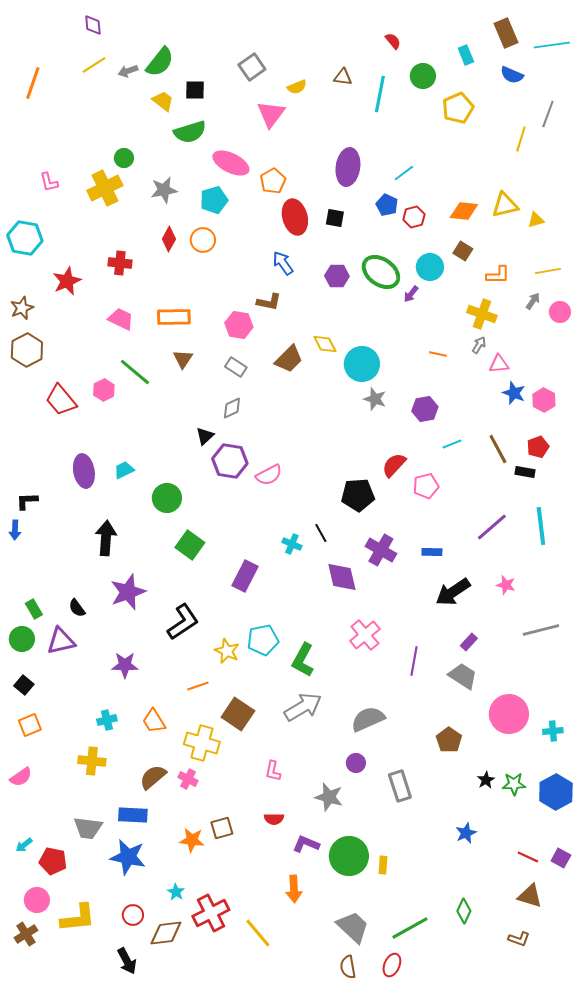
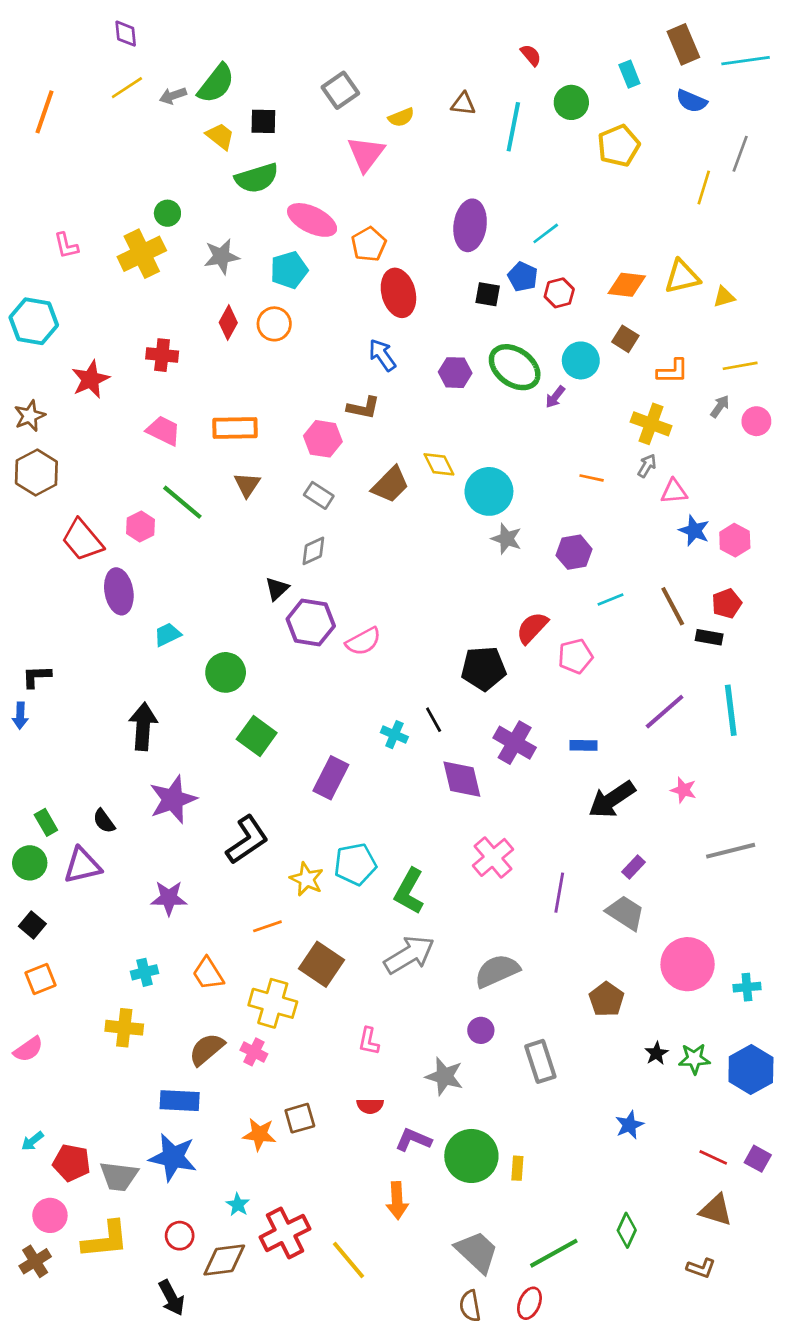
black square: (335, 218) -> (488, 294), moved
purple ellipse: (84, 471) -> (119, 591), moved
gray trapezoid: (88, 828) -> (119, 1176), moved

